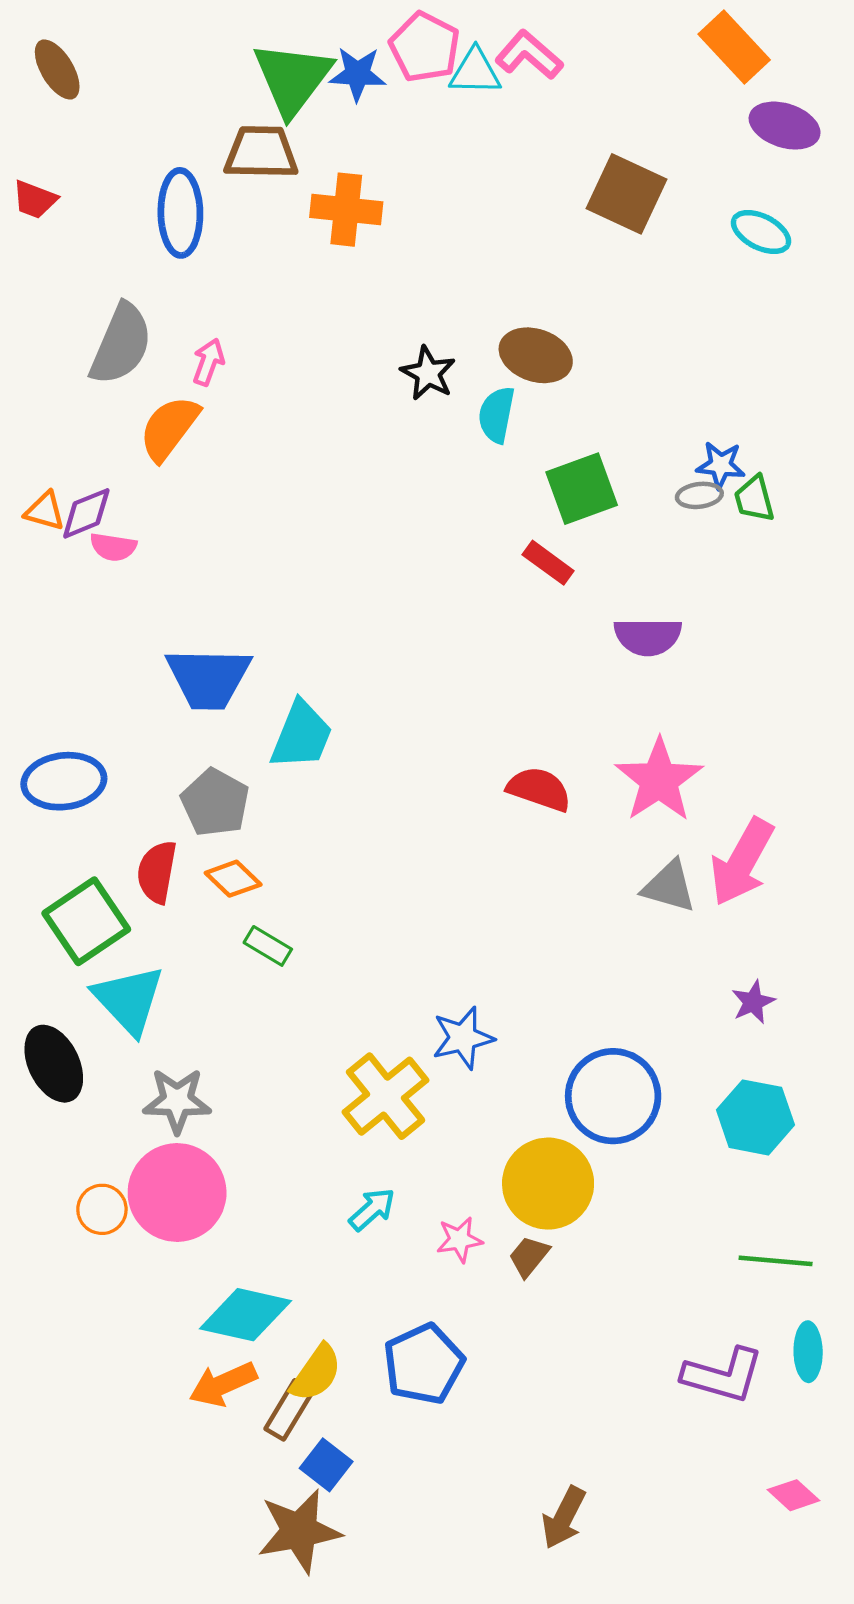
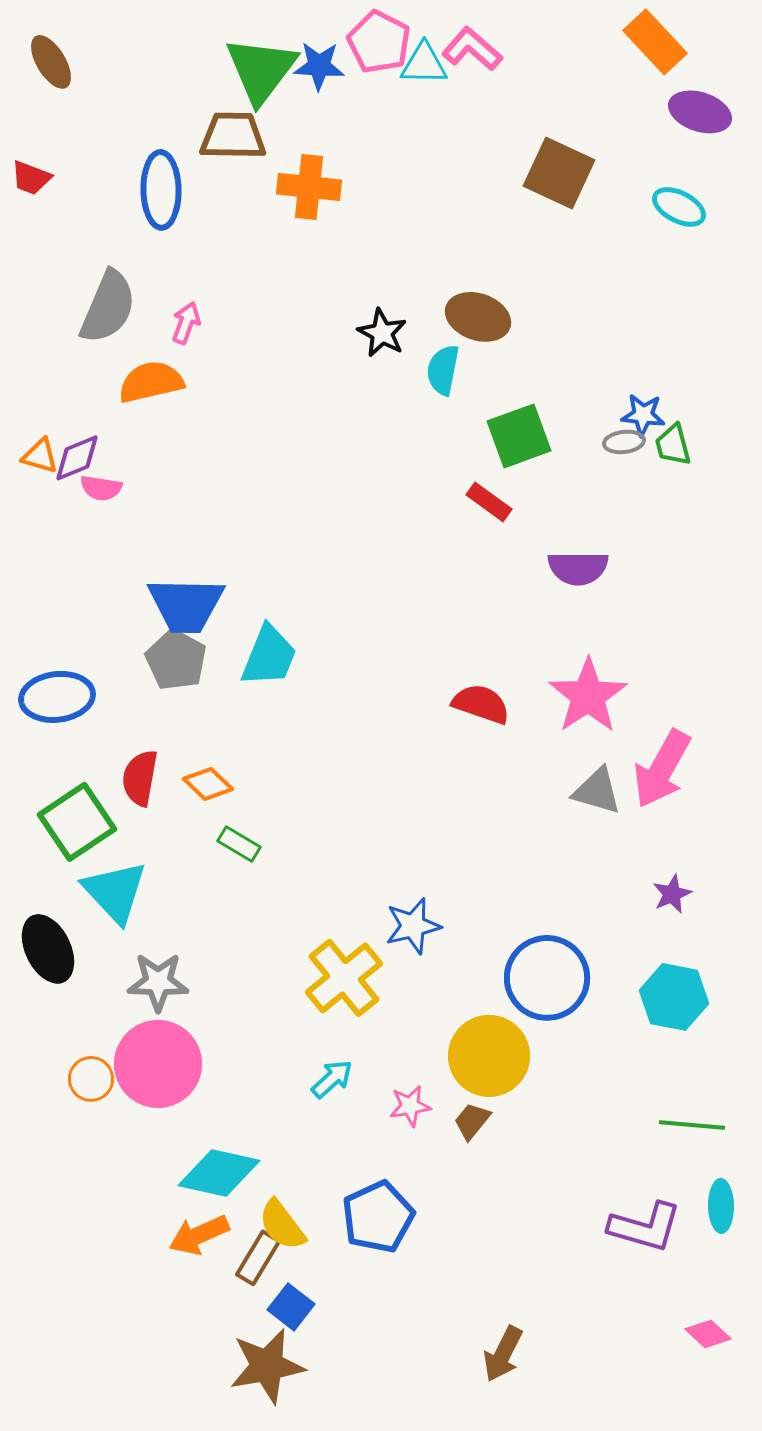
orange semicircle: (169, 428) -> (151, 382), turned 40
gray pentagon: (215, 802) -> (176, 660), moved
yellow semicircle: (316, 1373) -> (282, 1225), turned 108

